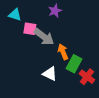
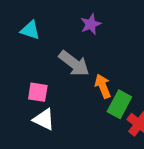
pink square: (30, 29) -> (38, 92), moved
white triangle: (50, 74) -> (44, 119), moved

